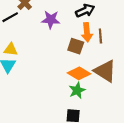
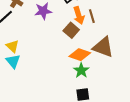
brown square: (76, 46) -> (71, 30), turned 35
yellow triangle: (11, 49) -> (13, 46), turned 48

